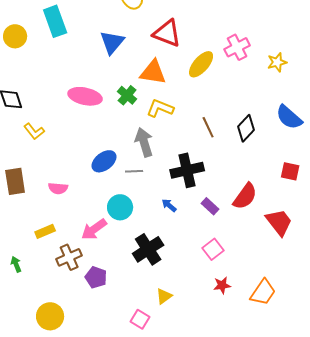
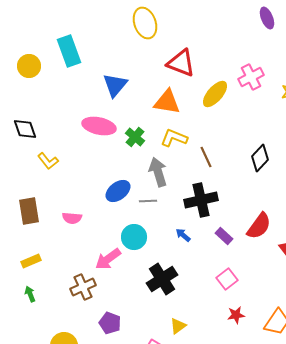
blue triangle: (112, 42) -> (115, 85), moved
green cross: (127, 95) -> (135, 137), moved
brown line: (208, 127) -> (206, 157), moved
yellow rectangle: (45, 231) -> (31, 261), moved
purple pentagon: (96, 277) -> (110, 323), moved

